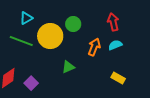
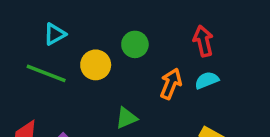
yellow circle: (50, 36) -> (96, 65), size x0.7

